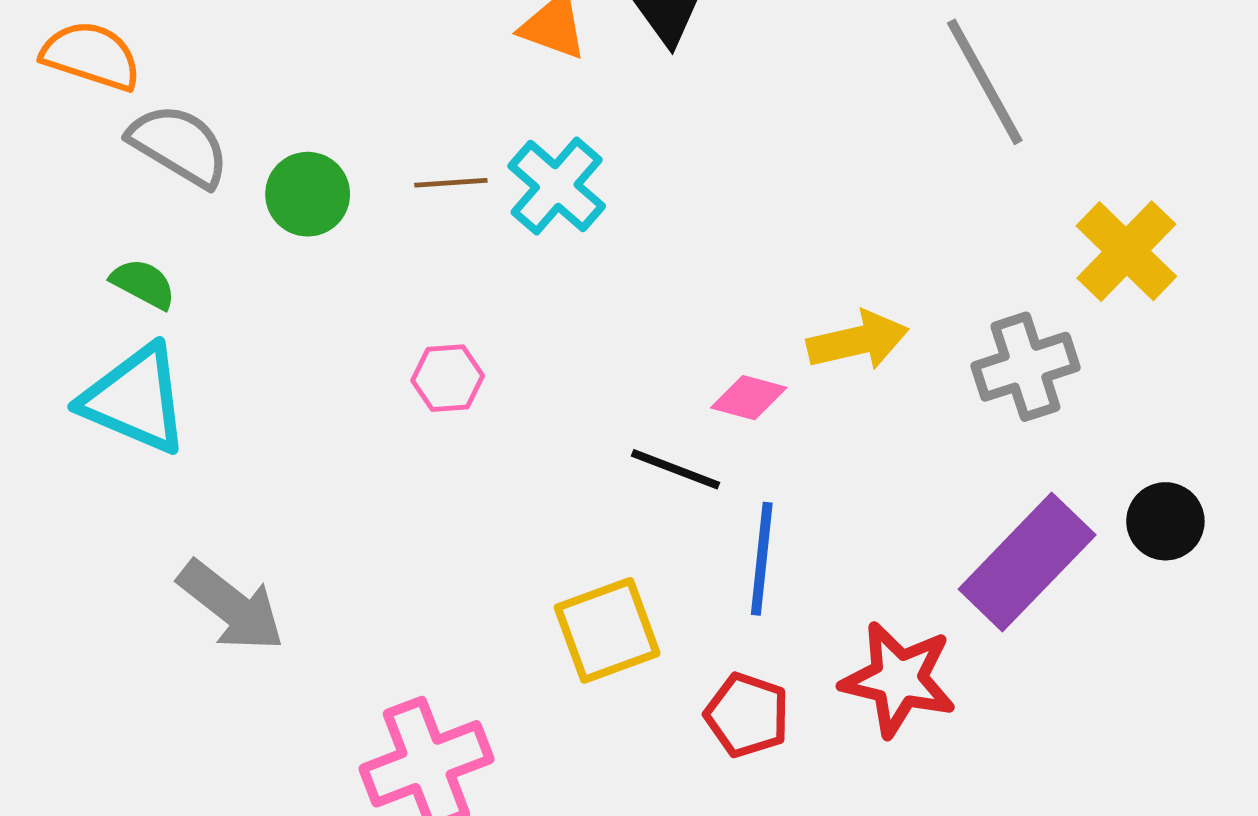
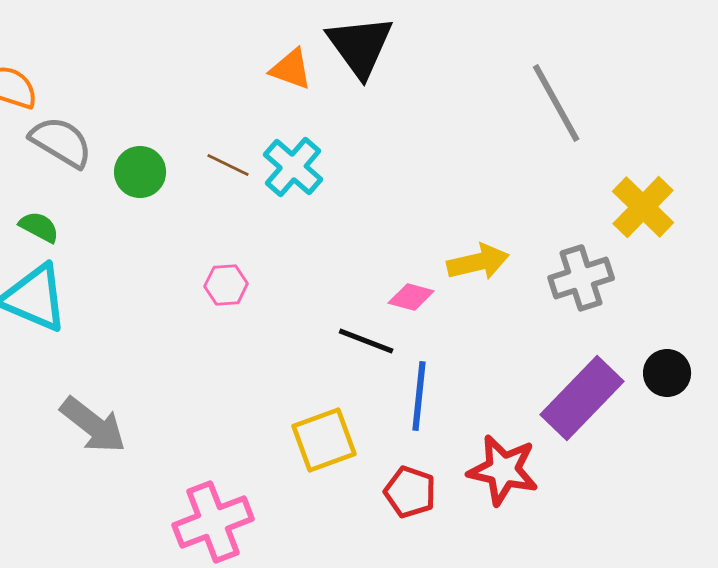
brown line: (451, 183) -> (228, 165), turned 30

